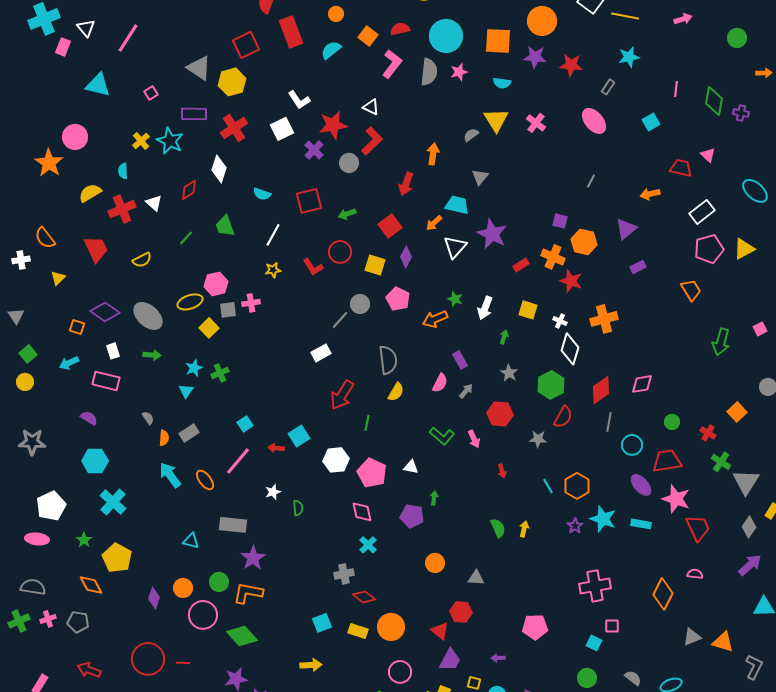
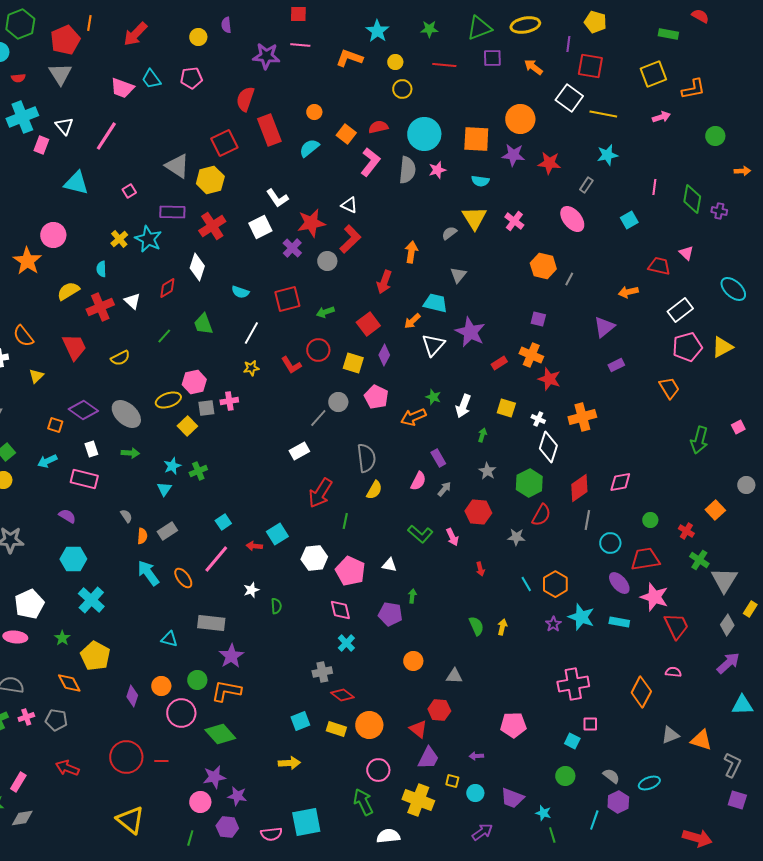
orange hexagon: (584, 242) -> (543, 266), moved

